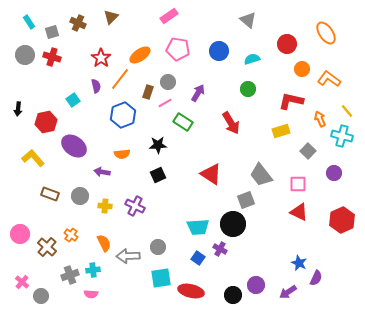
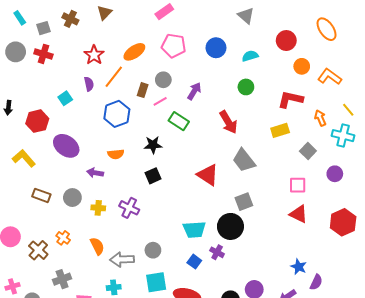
gray trapezoid: (261, 175) -> (244, 160), moved
cyan cross: (93, 270) -> (114, 287), moved
pink cross: (22, 282) -> (12, 286), turned 32

